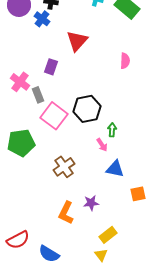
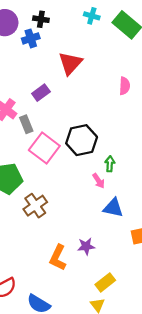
blue cross: (42, 19) -> (31, 38), turned 35
purple rectangle: (51, 67) -> (41, 93), turned 35
brown cross: (64, 167) -> (35, 206), moved

